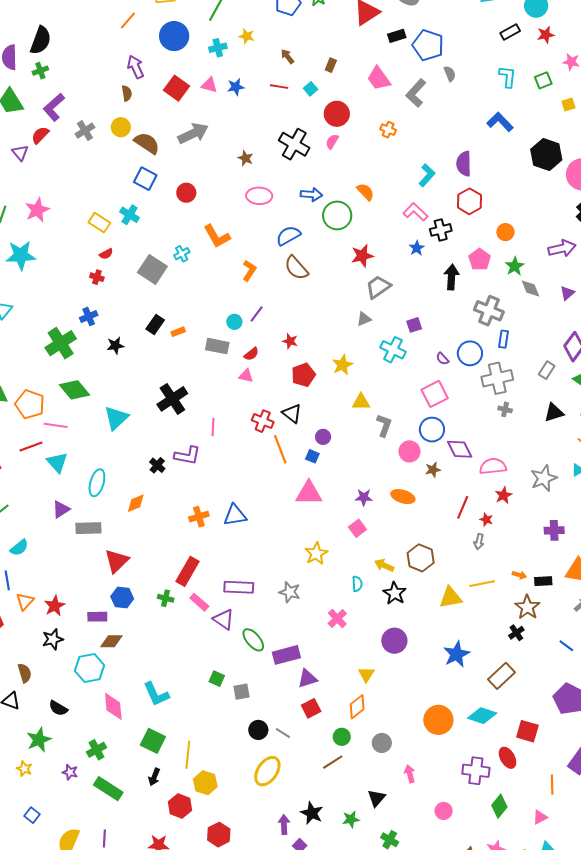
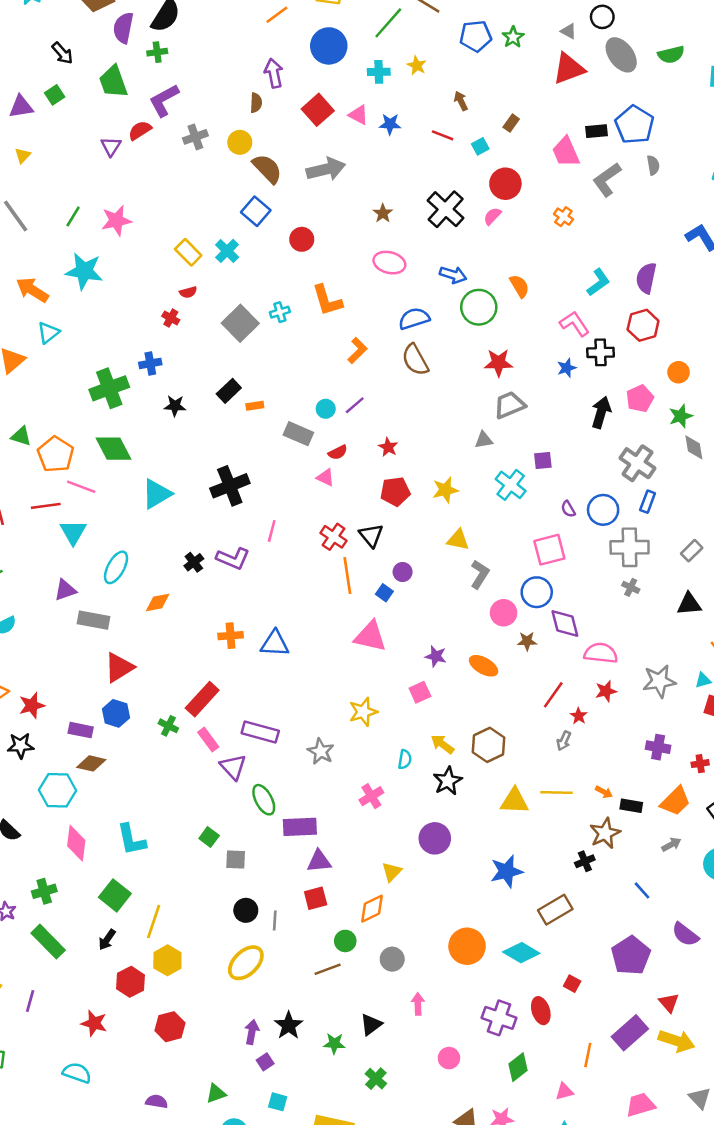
black rectangle: (397, 36) -> (596, 131), moved
red square: (527, 731) -> (572, 984), size x0.6
gray line: (283, 733) -> (275, 921), turned 49

